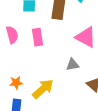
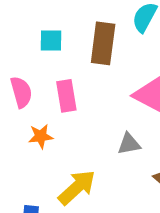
orange star: (16, 83) -> (41, 136), moved

